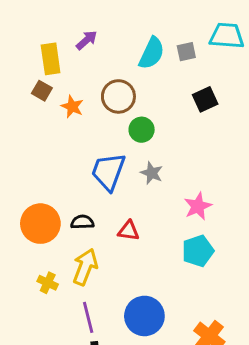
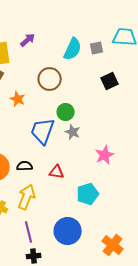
orange star: (72, 107) -> (18, 99), moved
green circle: (142, 130) -> (66, 112), moved
cyan pentagon: (198, 251) -> (88, 194), moved

